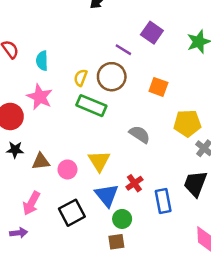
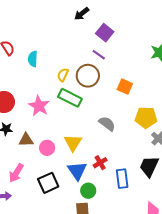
purple square: (152, 33) -> (105, 33), moved
pink star: (40, 97) -> (39, 106), moved

